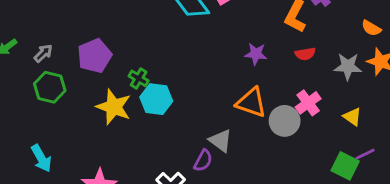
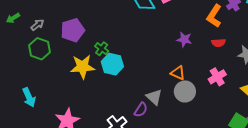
orange triangle: (251, 103) -> (178, 73), size x0.7
yellow star: (114, 107) -> (83, 67), turned -30
gray circle: (285, 121) -> (185, 91), moved

